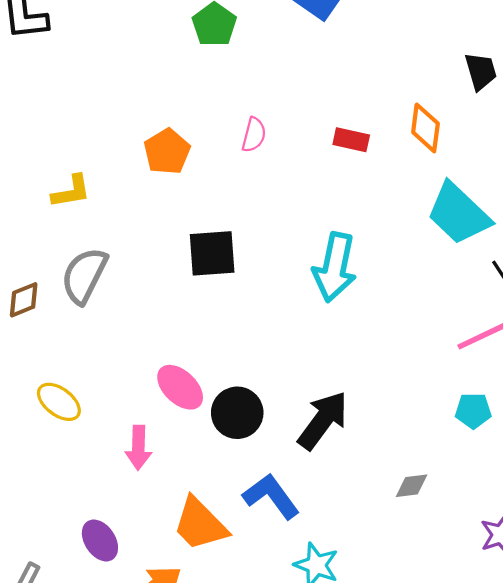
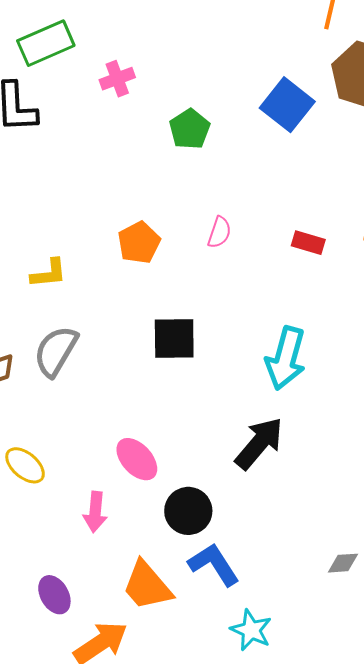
black circle: (237, 413) -> (188, 511), moved
black arrow: (323, 420) -> (259, 443), moved

